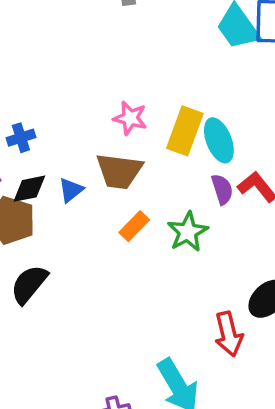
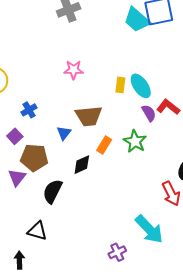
pink star: (130, 118) -> (74, 70), moved
yellow rectangle: (185, 131) -> (120, 85), size x0.6
black diamond: (29, 189) -> (82, 165), moved

